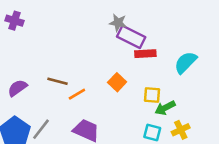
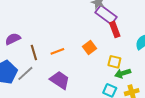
red rectangle: (145, 54) -> (115, 29), turned 63
brown line: (57, 81) -> (34, 53), moved, turned 49

